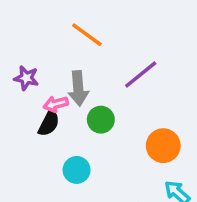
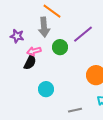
gray arrow: (78, 88) -> (44, 27), moved
green circle: (101, 120) -> (60, 47), moved

